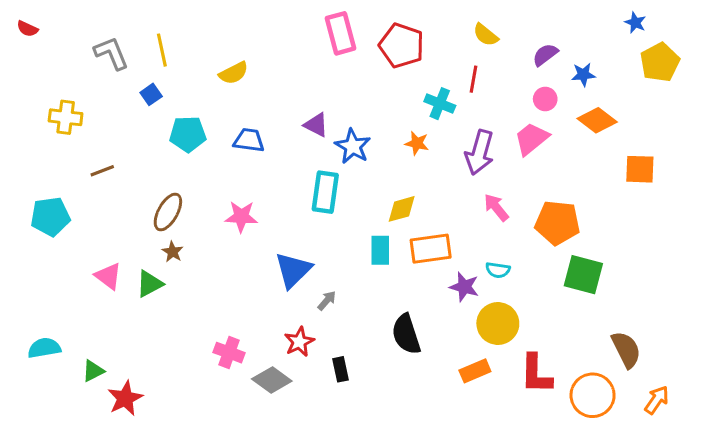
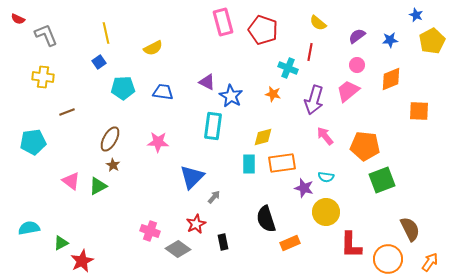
gray L-shape: (111, 53) -> (46, 35), moved
blue star: (583, 75) -> (390, 40), moved
orange diamond: (597, 120) -> (391, 79), turned -60
green square: (583, 275) -> (382, 180), turned -36
orange rectangle: (475, 371) -> (290, 243), moved

